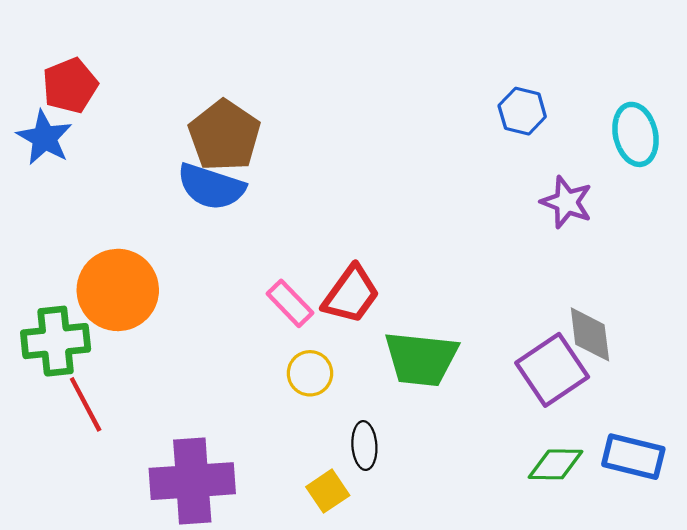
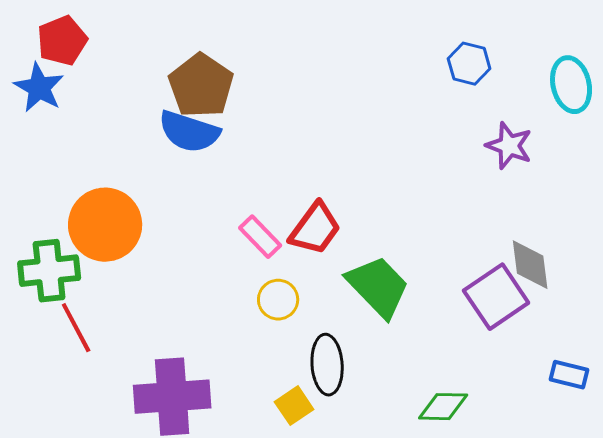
green trapezoid: (421, 359) -> (378, 287), turned -140
black ellipse: (364, 446) -> (327, 365), size x1.4
blue rectangle: (633, 457) -> (569, 375), size x0.7
green diamond: (556, 464) -> (443, 407), moved

